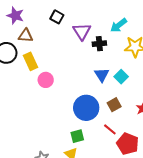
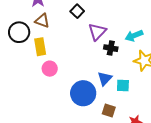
cyan square: (121, 77) -> (123, 85), turned 32
brown square: (114, 105) -> (109, 111), turned 32
blue circle: (86, 108) -> (83, 93), moved

